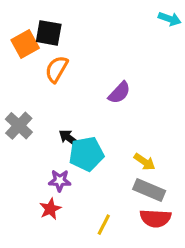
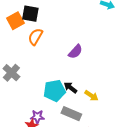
black arrow: (69, 138) -> (70, 88), moved
purple star: (60, 181) -> (37, 117), moved
gray rectangle: (149, 190) -> (71, 114), moved

